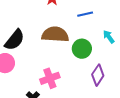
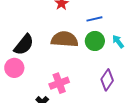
green circle: (82, 49) -> (95, 41), moved

